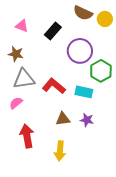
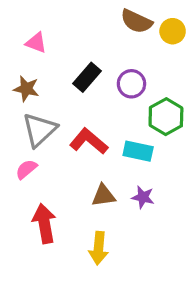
black rectangle: (53, 31) -> (87, 77), moved
purple circle: (80, 51) -> (131, 84), size x0.7
gray triangle: (24, 79) -> (39, 130), turned -35

